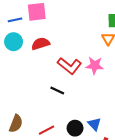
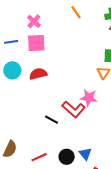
blue line: (15, 20) -> (11, 42), moved
red L-shape: (69, 66) -> (74, 109), moved

